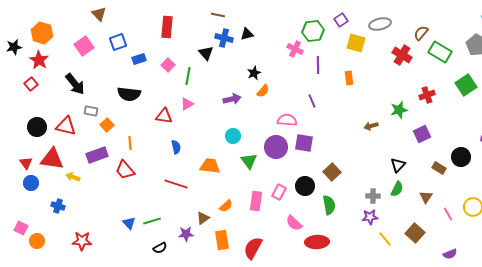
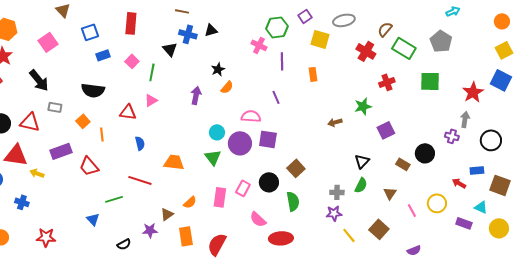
blue square: (118, 42) -> (90, 32), moved
green square: (466, 85) -> (430, 81), turned 35
red cross: (427, 95) -> (387, 82), moved
purple arrow: (232, 99) -> (196, 95), turned -66
orange square: (107, 125) -> (83, 121), moved
cyan circle: (233, 136) -> (217, 132), moved
orange line: (130, 143) -> (102, 134), moved
green line: (152, 221) -> (114, 199), moved

